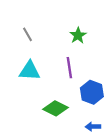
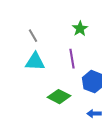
gray line: (28, 34) -> (33, 36), moved

